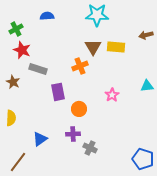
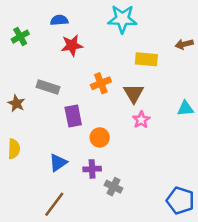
brown triangle: (93, 47) -> (134, 93), moved
red star: (22, 50) -> (72, 45), moved, turned -30
blue triangle: (40, 139) -> (58, 163), moved
brown line: (18, 162) -> (54, 204), moved

